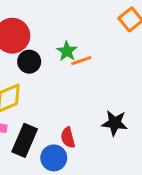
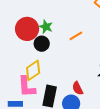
green star: (67, 51) -> (46, 27), moved

